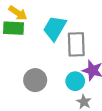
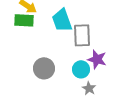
cyan trapezoid: (55, 28) -> (62, 20), turned -50

